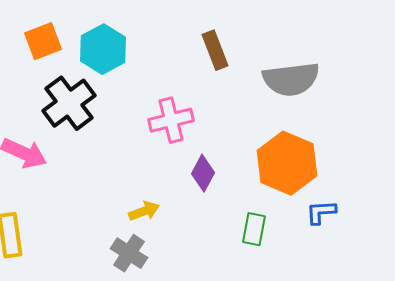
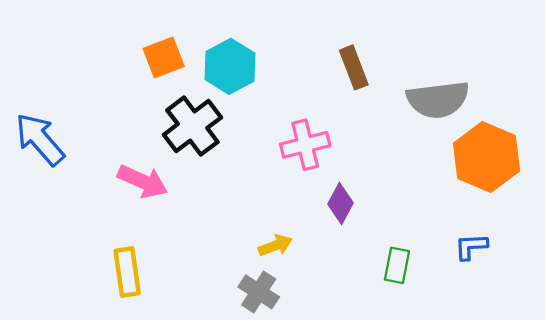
orange hexagon: (287, 163) -> (487, 157), moved

